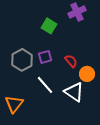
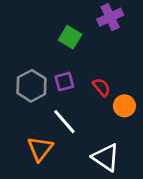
white triangle: (74, 92) -> (106, 157), moved
orange triangle: (14, 104) -> (40, 149), moved

